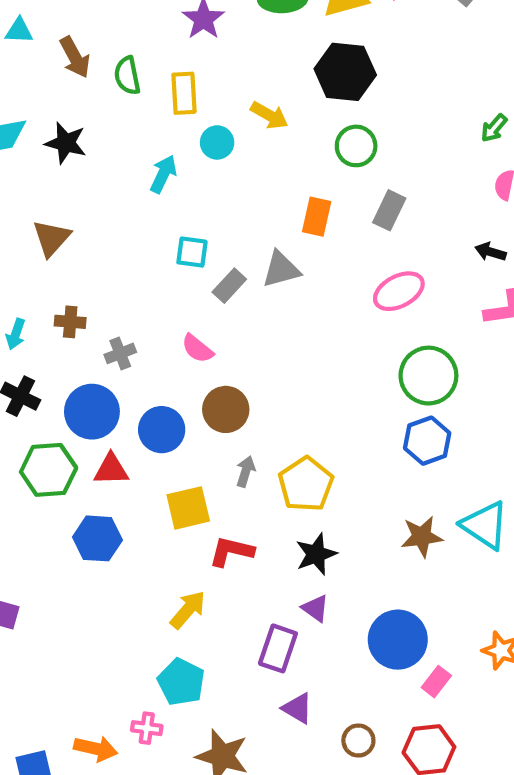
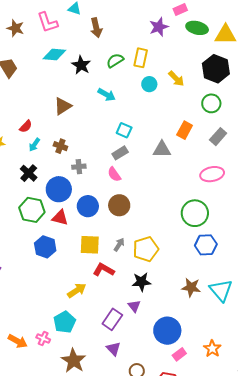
green semicircle: (127, 76) -> (115, 60), moved, turned 54
cyan arrow: (163, 174) -> (107, 95), moved, turned 78
gray rectangle: (229, 286) -> (120, 153), moved
green circle: (428, 376) -> (195, 213), moved
gray arrow: (246, 471) -> (119, 245), moved

